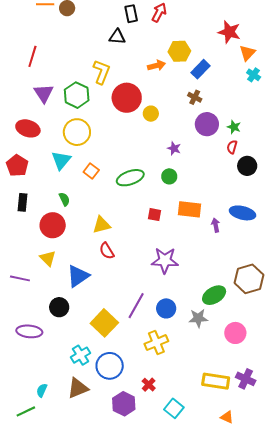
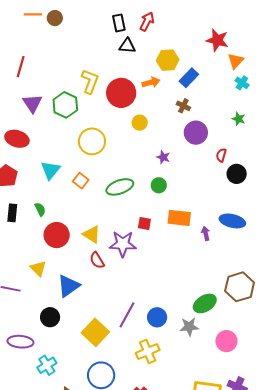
black triangle: (117, 37) -> (127, 46), moved
orange arrow: (156, 66) -> (151, 82), moved
red circle: (127, 98) -> (121, 93), moved
green star: (234, 127) -> (239, 119), moved
yellow circle: (77, 132) -> (92, 141), moved
green semicircle: (64, 199) -> (40, 209), moved
red circle: (53, 225) -> (57, 235), moved
yellow triangle: (102, 225) -> (92, 234), turned 48
purple star: (165, 260) -> (123, 244), moved
cyan cross: (80, 355) -> (47, 365), moved

